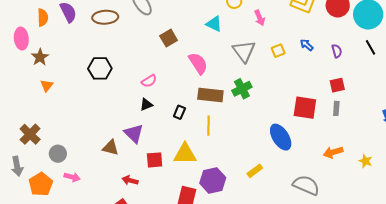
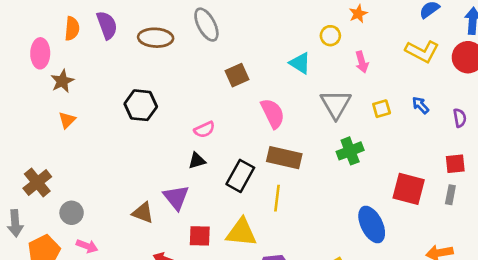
green cross: (242, 89) -> (350, 151), moved
black rectangle: (179, 112) -> (240, 176), size x1.6

